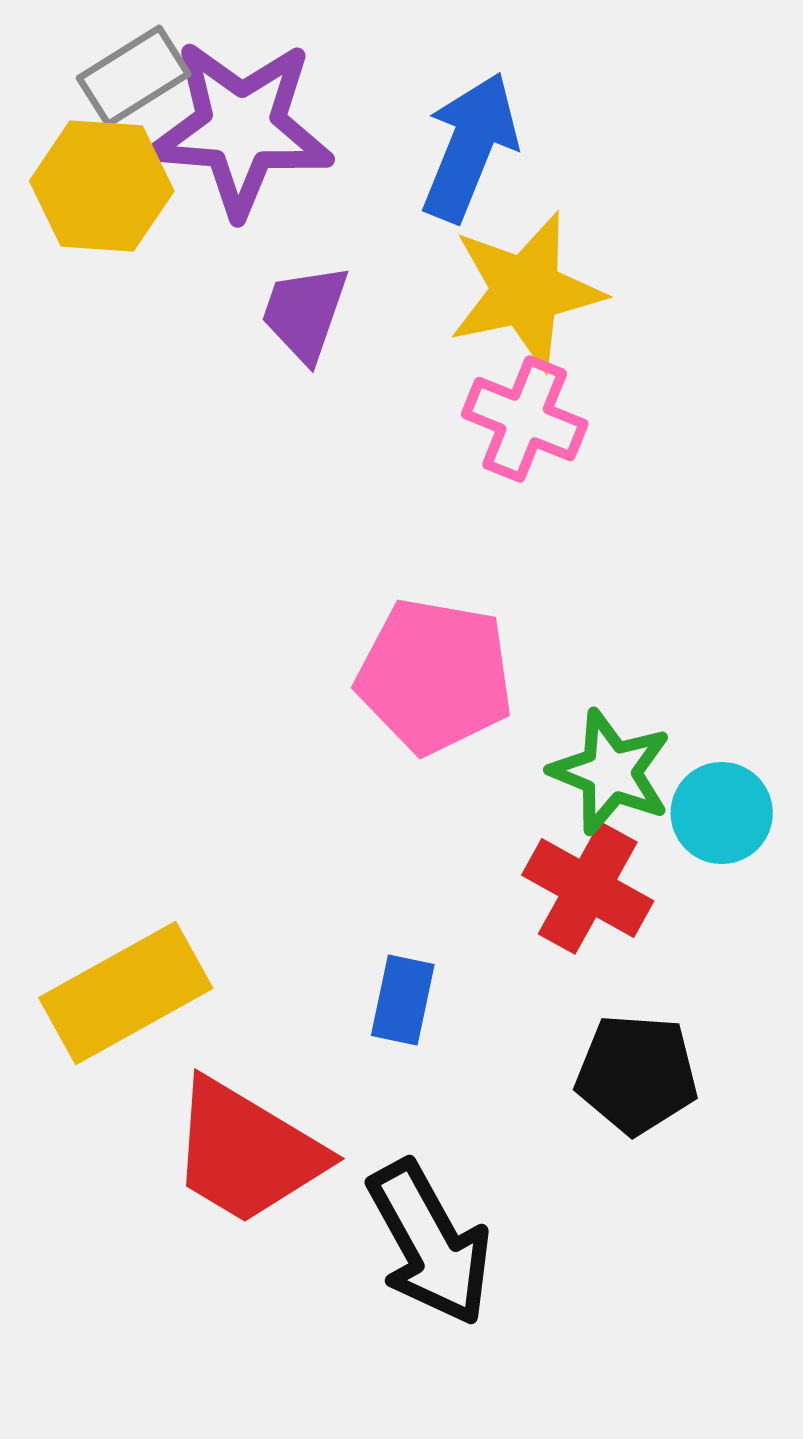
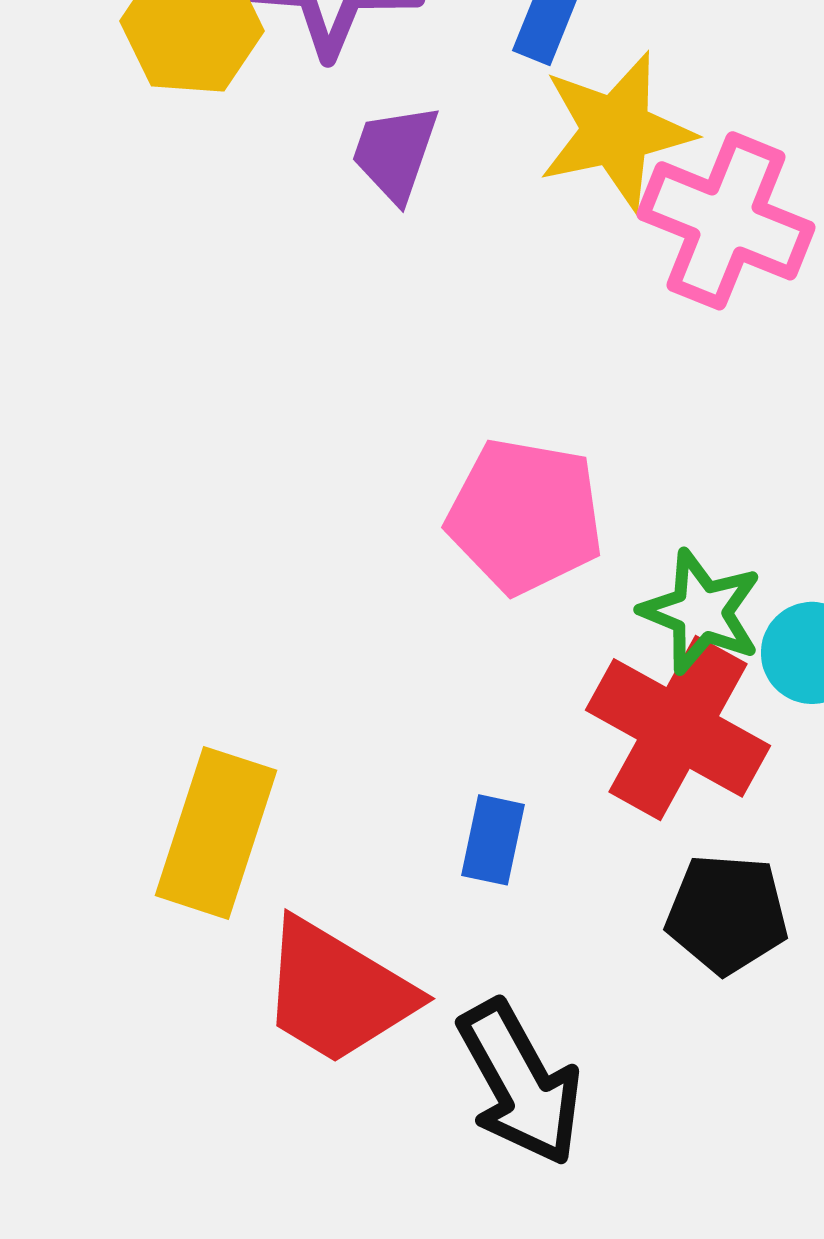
pink cross: (525, 419) -> (726, 221), moved, size x1.4
red cross: (588, 888) -> (678, 728), size x1.4
yellow rectangle: (126, 993) -> (216, 833), turned -43

